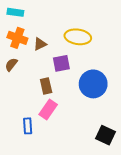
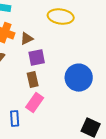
yellow ellipse: (78, 37) -> (61, 17), moved
purple square: (61, 63) -> (37, 58), moved

